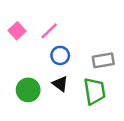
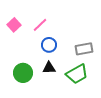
black triangle: (60, 84) -> (49, 68), turned -40
green trapezoid: (95, 91) -> (77, 74), turned 70

